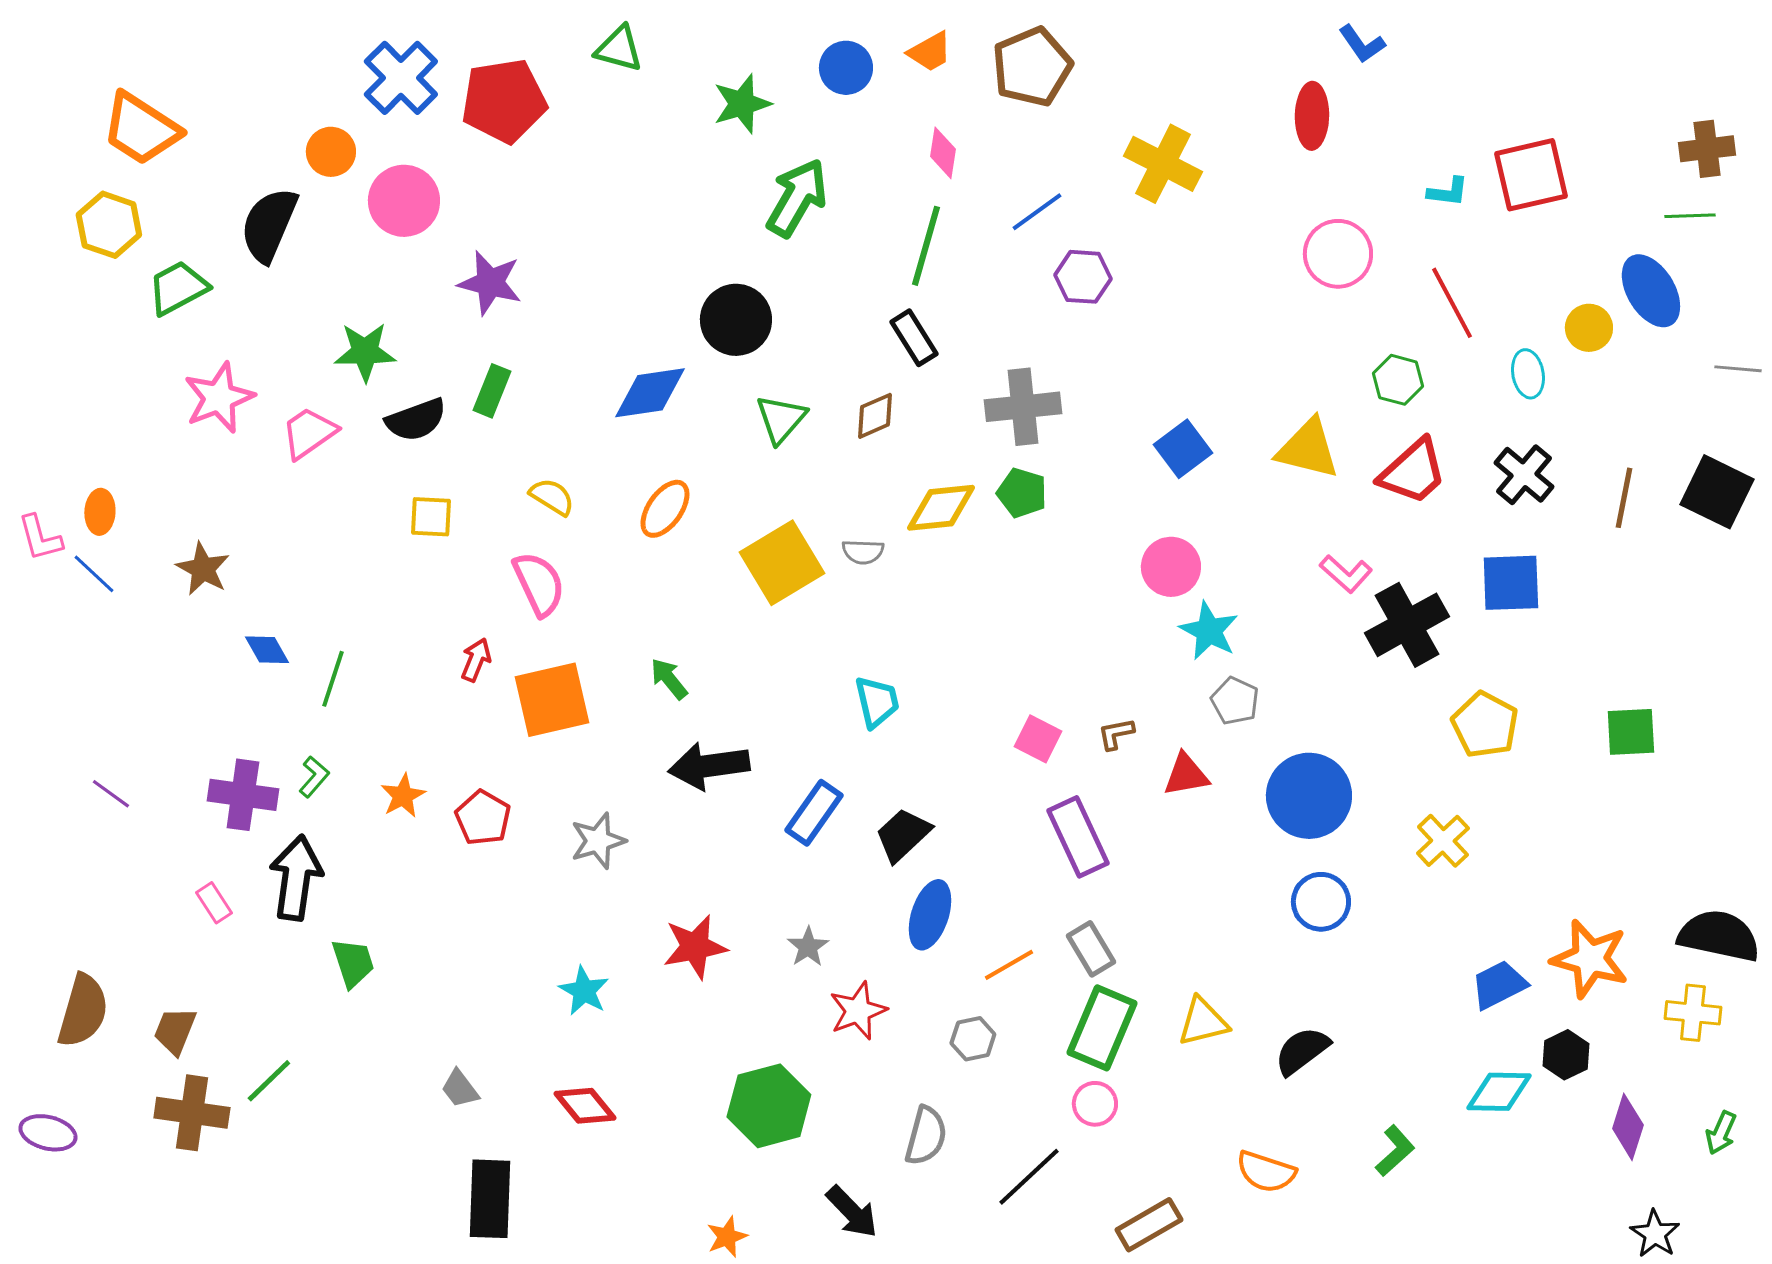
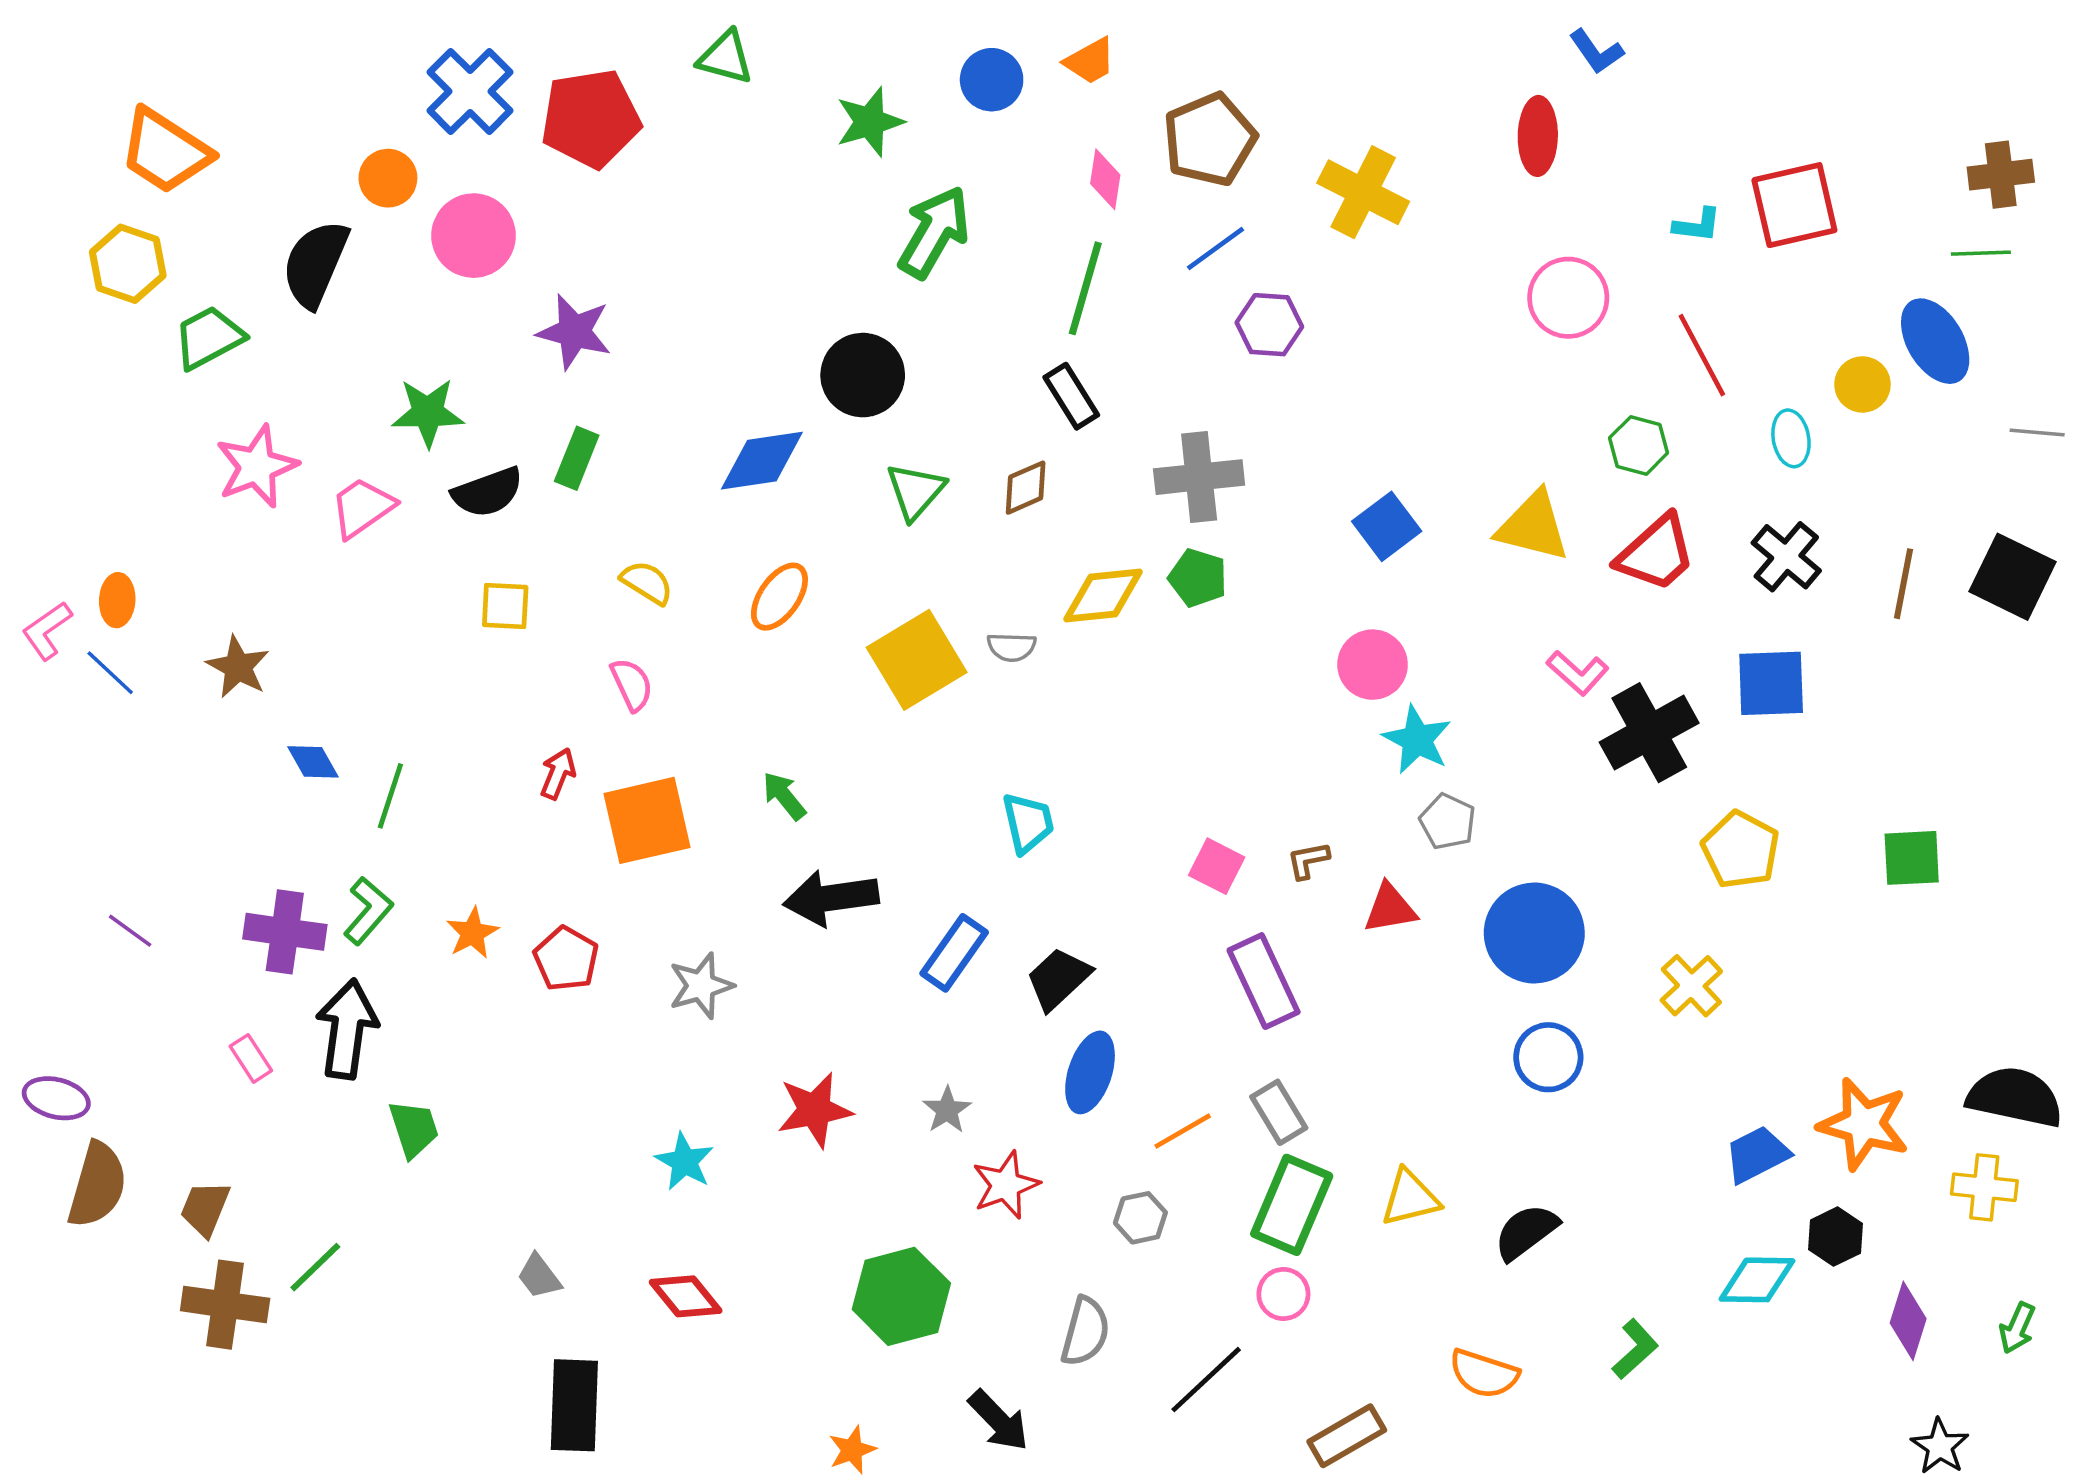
brown pentagon: (1032, 67) -> (1210, 139), moved
pink L-shape: (40, 538) -> (47, 631), turned 70
pink semicircle: (539, 584) -> (632, 685), size x0.7
green L-shape: (314, 777) -> (368, 911), size x1.4
purple ellipse: (48, 1133) -> (56, 1098), moved

